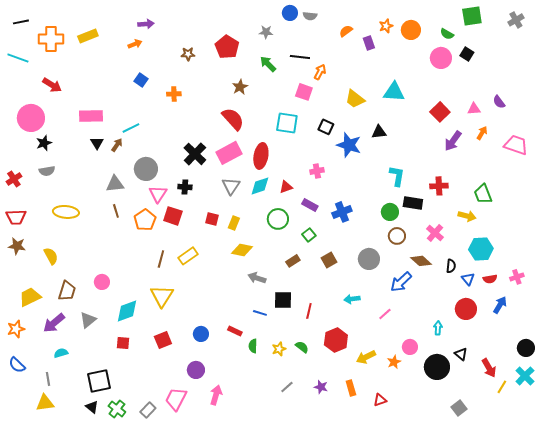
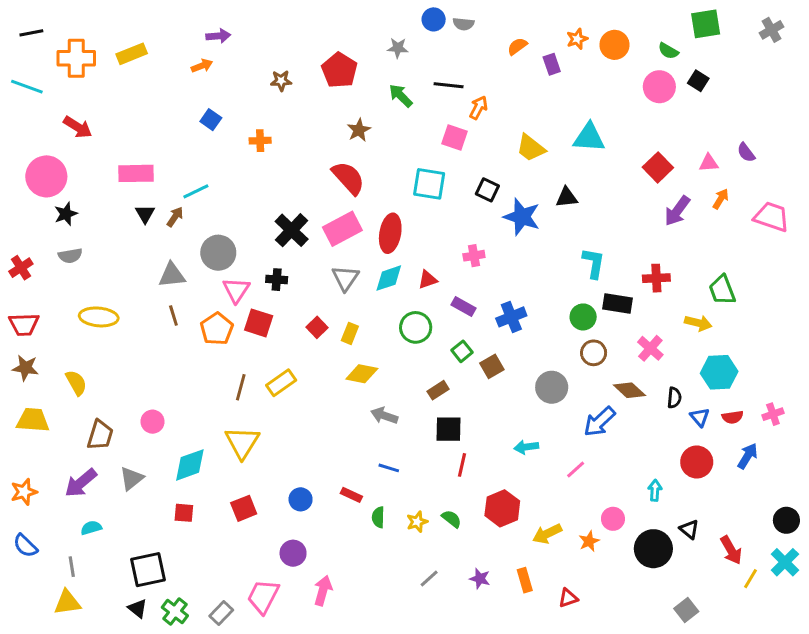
red square: (212, 219) -> (317, 327), turned 32
brown square: (329, 260) -> (492, 366), moved
yellow trapezoid: (30, 297) -> (33, 420), moved, turned 30
black square: (283, 300) -> (449, 429), moved

